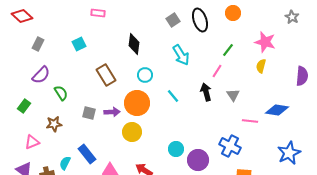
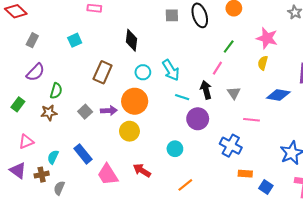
gray square: (173, 20) -> (172, 15), turned 32
cyan arrow: (181, 55) -> (171, 70), moved
brown rectangle: (106, 75) -> (103, 72), turned 55
green semicircle: (61, 93) -> (56, 91), turned 49
cyan line: (173, 96) -> (182, 97), moved, turned -32
blue diamond: (277, 110) -> (278, 95), moved
gray square: (89, 113) -> (85, 112), turned 32
brown star: (54, 124) -> (49, 113), moved
purple circle: (198, 160) -> (198, 119), moved
cyan semicircle: (65, 163) -> (53, 157), moved

